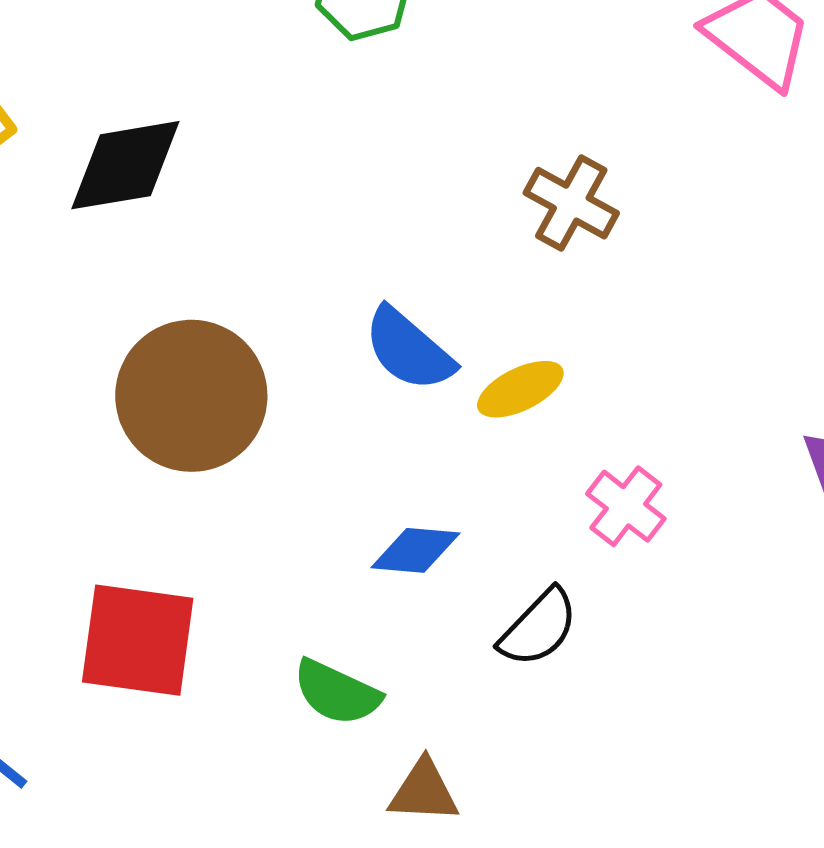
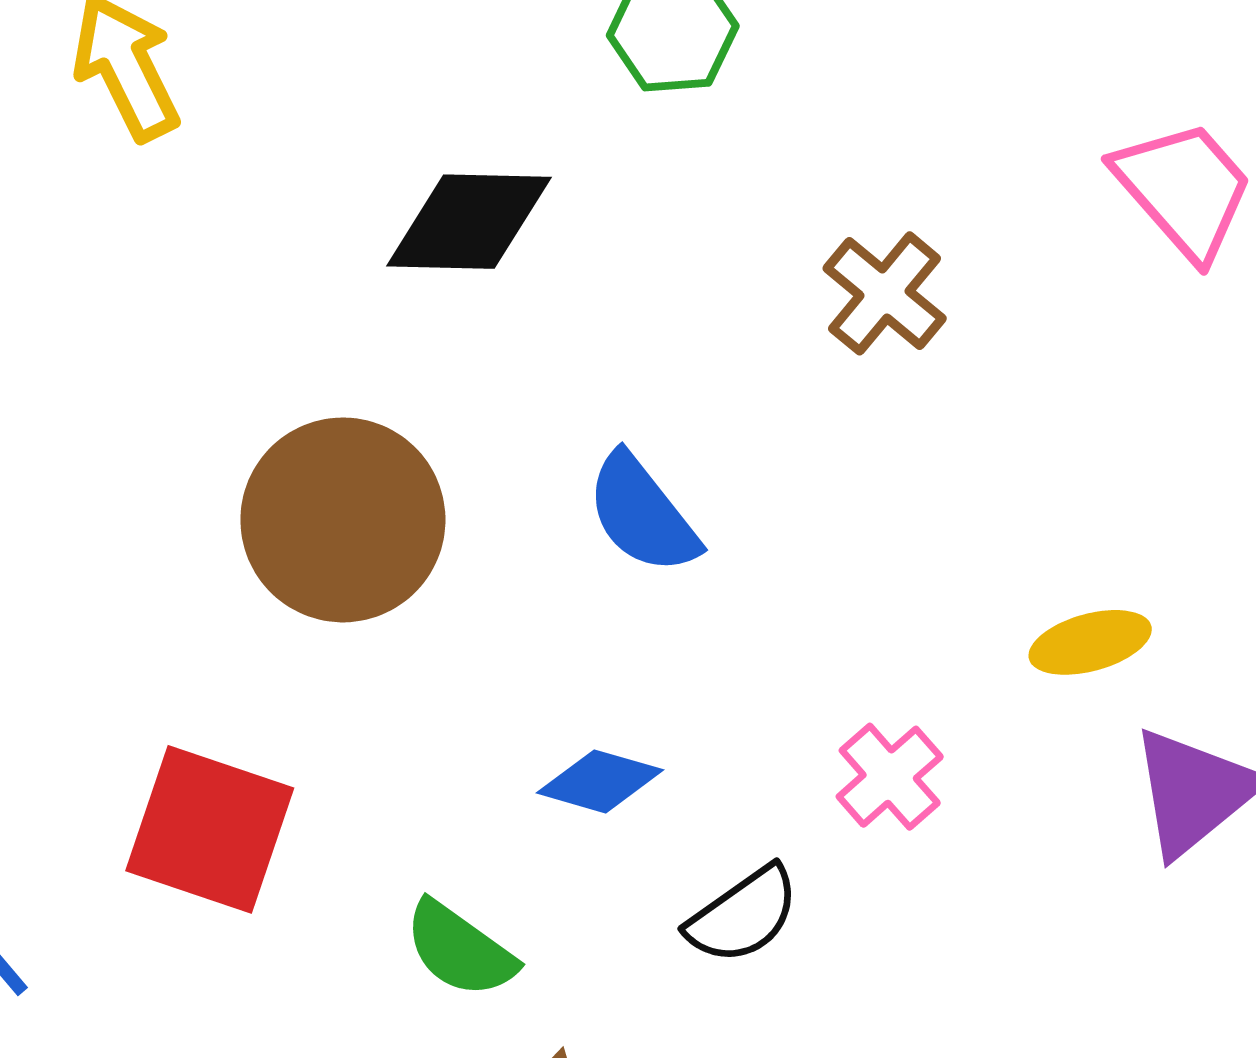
black diamond: (125, 165) -> (469, 222), moved
brown cross: (571, 203) -> (885, 293), moved
yellow ellipse: (520, 389) -> (1090, 642), moved

